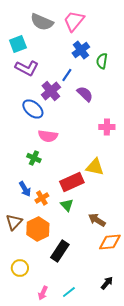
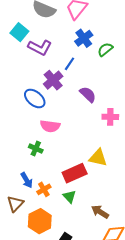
cyan square: (18, 44) -> (19, 32), turned -30
green semicircle: (102, 61) -> (105, 49), turned 42
purple L-shape: (27, 68) -> (40, 47), moved
purple semicircle: (85, 94) -> (88, 94), moved
brown triangle: (14, 222) -> (15, 204), moved

